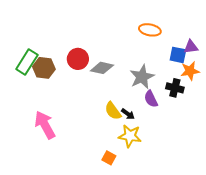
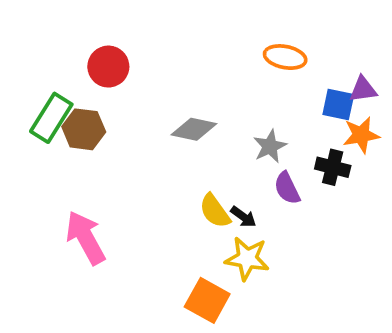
red circle: (78, 59) -> (108, 67), moved
gray star: (142, 77) -> (270, 146), size x0.7
orange square: (109, 158) -> (207, 300), size x1.6

